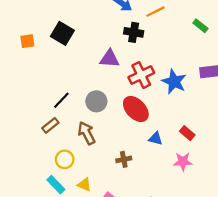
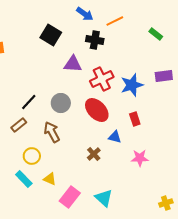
black square: (62, 33) -> (51, 35), moved
blue star: (174, 82) -> (132, 85), turned 30
red rectangle: (187, 133) -> (135, 119), moved, turned 32
brown cross: (124, 159) -> (94, 154), moved, turned -32

